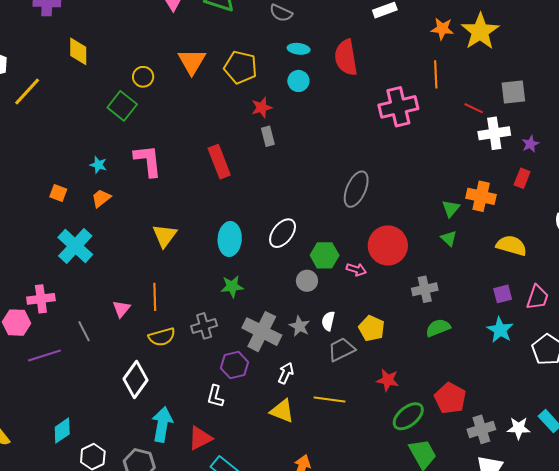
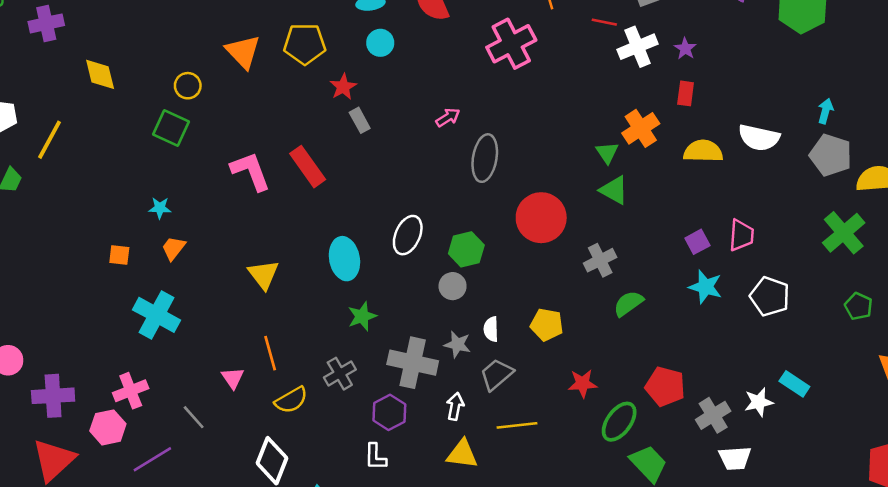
pink L-shape: (148, 161) -> (251, 171), moved
orange cross: (481, 196) -> (641, 128), turned -32
green triangle: (449, 238) -> (614, 190), size x1.4
yellow semicircle: (511, 246) -> (703, 151), moved
pink arrow: (356, 270) -> (448, 117), moved, turned -36
gray trapezoid: (341, 349) -> (497, 374), moved

